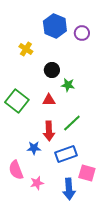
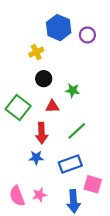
yellow cross: (26, 49) -> (36, 52), moved, turned 32
black circle: (52, 70) -> (44, 79), moved
red arrow: (49, 131) -> (42, 133), moved
pink semicircle: (16, 170) -> (17, 196), moved

